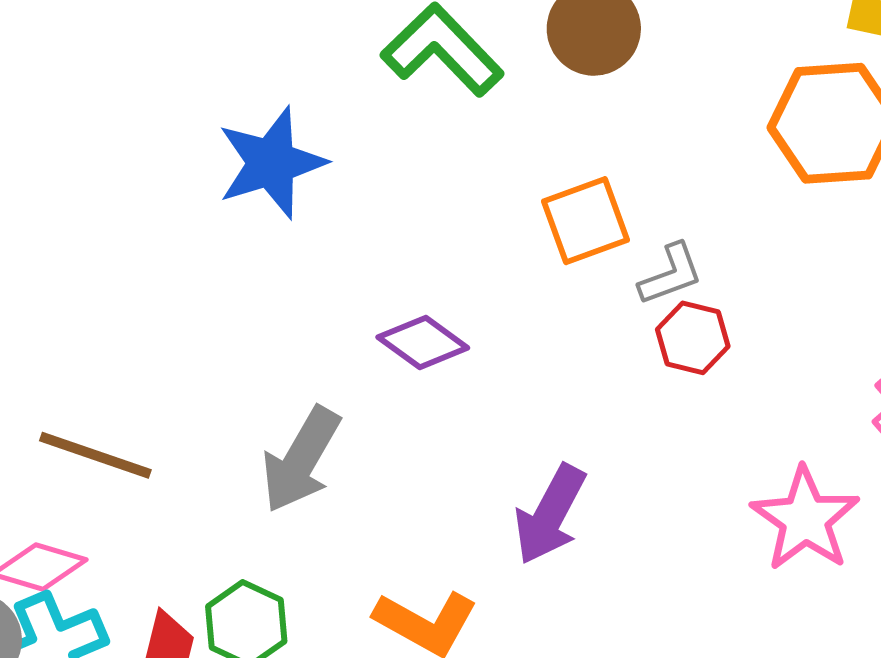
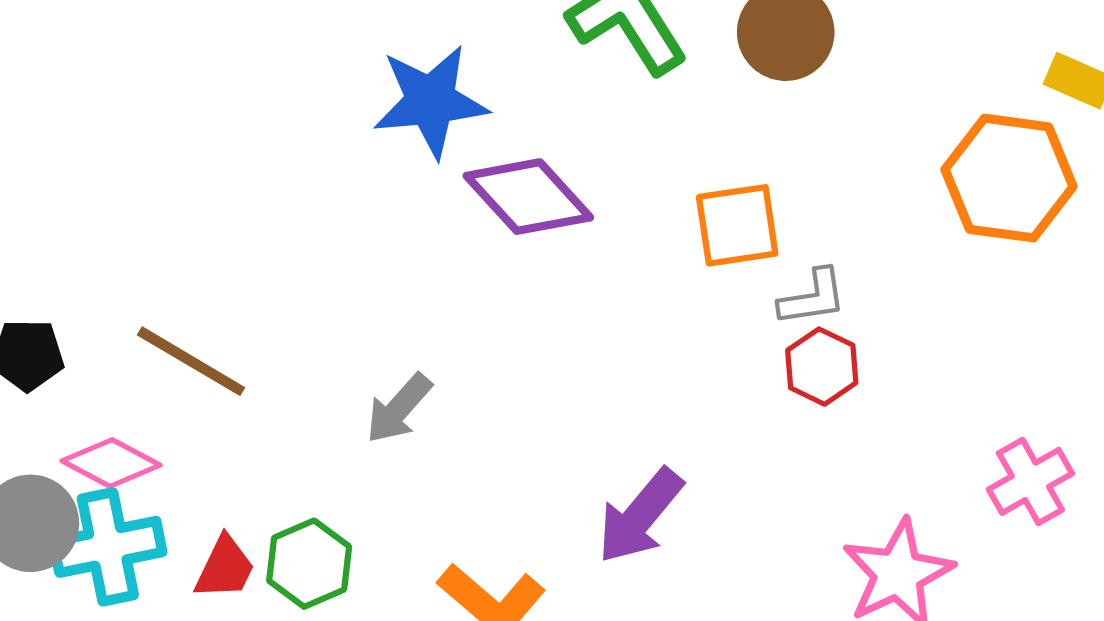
purple diamond: (423, 342) -> (528, 197), moved, size x1.4
gray arrow: (301, 460) -> (399, 408), size x0.7

